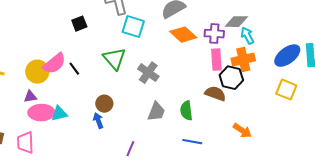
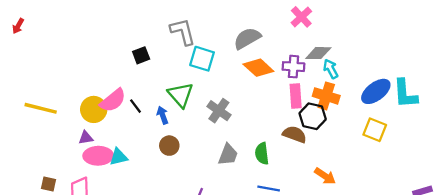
orange cross: (243, 60) -> (326, 96), turned 30
blue arrow: (98, 121) -> (163, 115), moved

